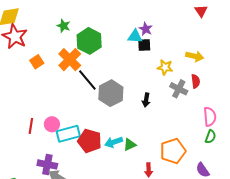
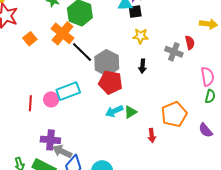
yellow arrow: (195, 56) -> (209, 24), moved
yellow star: (165, 67) -> (141, 36), moved
cyan rectangle: (68, 134) -> (68, 91), moved
red pentagon: (90, 141) -> (110, 82), moved

